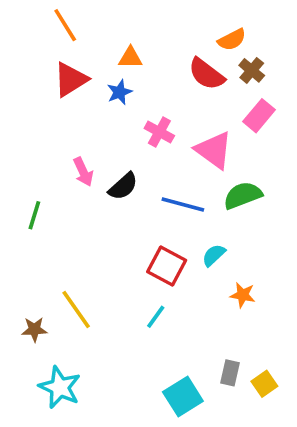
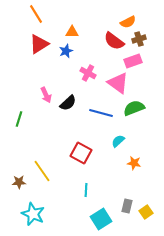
brown cross: (252, 70) -> (139, 39), turned 32
pink rectangle: (259, 116) -> (133, 61), moved, turned 30
red square: (167, 266) -> (81, 153), moved
cyan line: (156, 317) -> (86, 190), moved, turned -32

